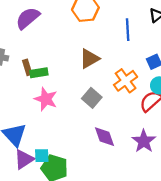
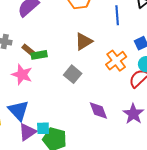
brown rectangle: (27, 67) -> (29, 50), turned -32
gray square: (92, 98) -> (73, 74), moved
pink star: (46, 99) -> (22, 75), moved

